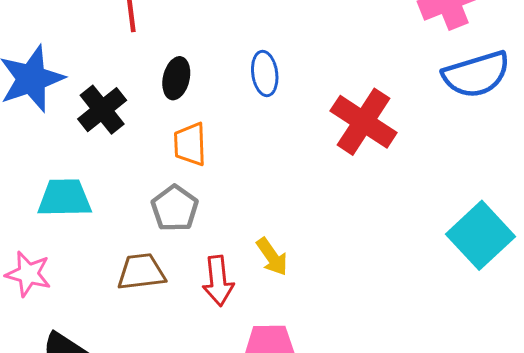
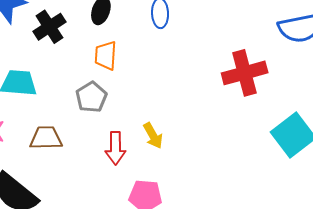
red cross: (364, 122) -> (245, 73), moved, turned 36
brown trapezoid: (141, 272) -> (46, 138), moved

